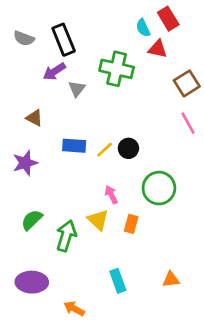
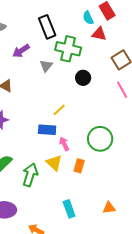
black rectangle: (64, 40) -> (47, 27), moved
gray triangle: (77, 89) -> (46, 66), moved
blue rectangle: (74, 146) -> (47, 130), moved
black circle: (128, 148) -> (83, 78), moved

